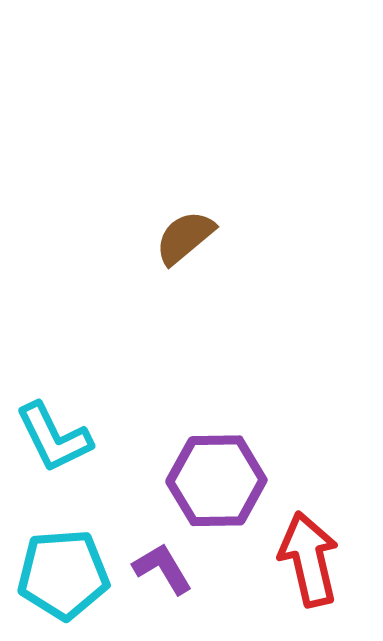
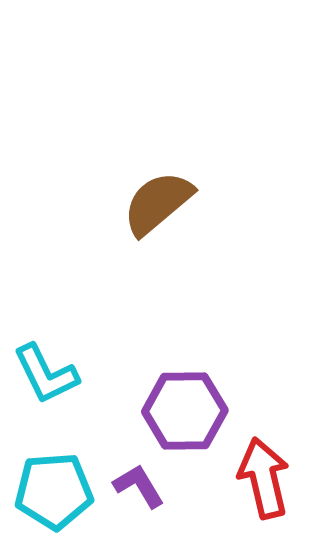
brown semicircle: (185, 237) -> (158, 203), size x1.4

